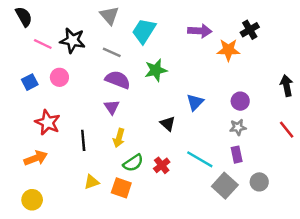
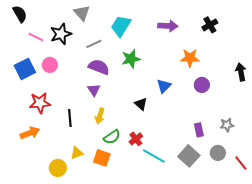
gray triangle: (109, 15) -> (82, 13), moved
black star: (73, 40) -> (61, 34), turned -30
orange star: (228, 50) -> (190, 58), moved
gray line: (112, 52) -> (94, 44), turned -49
blue square: (30, 82) -> (25, 69), size x1.5
red star: (48, 122) -> (40, 103), turned -30
gray star: (238, 127) -> (227, 125), moved
red line: (287, 130) -> (241, 163), moved
cyan line: (200, 159) -> (154, 156), moved
yellow circle: (32, 200) -> (58, 168), moved

